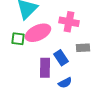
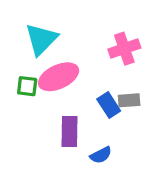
pink cross: (69, 22) -> (124, 49), moved, turned -30
blue rectangle: (61, 58) -> (109, 105), moved

